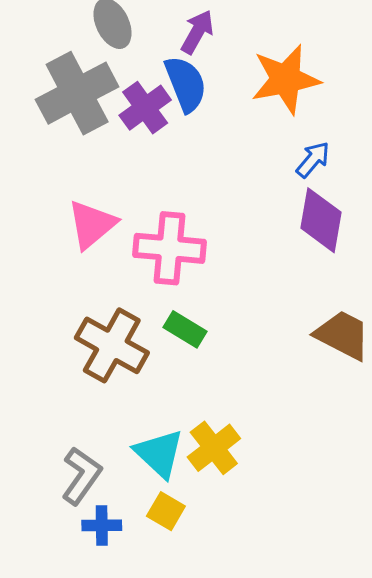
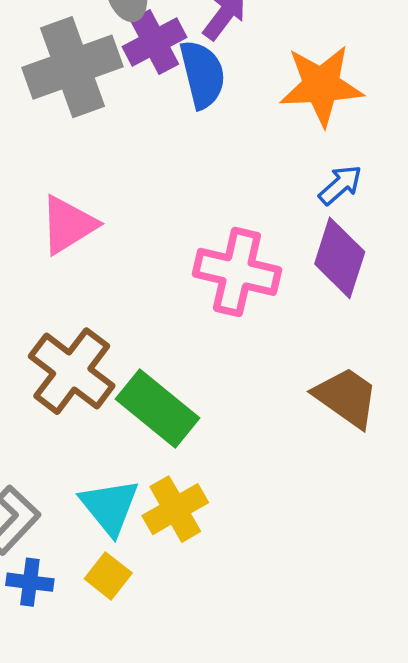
purple cross: (145, 108) -> (155, 42), moved
pink cross: (170, 248) -> (237, 272), moved
green rectangle: (185, 329) -> (158, 408), moved, size x1.6

